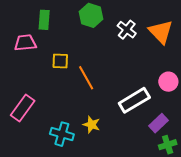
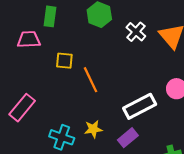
purple rectangle: (158, 123) -> (128, 138), moved
yellow star: (91, 125) -> (93, 129), turned -30

